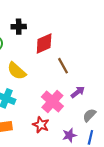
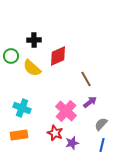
brown line: (63, 66) -> (86, 79), moved
yellow semicircle: (17, 71) -> (32, 68), moved
purple star: (69, 135) -> (72, 143), moved

